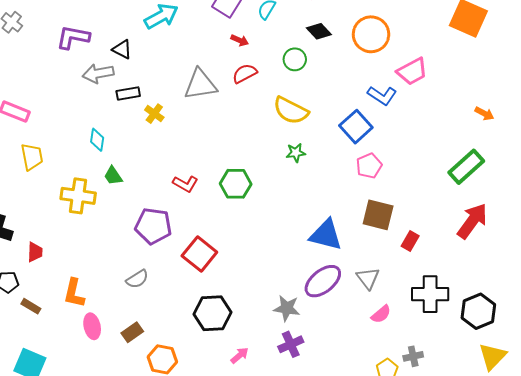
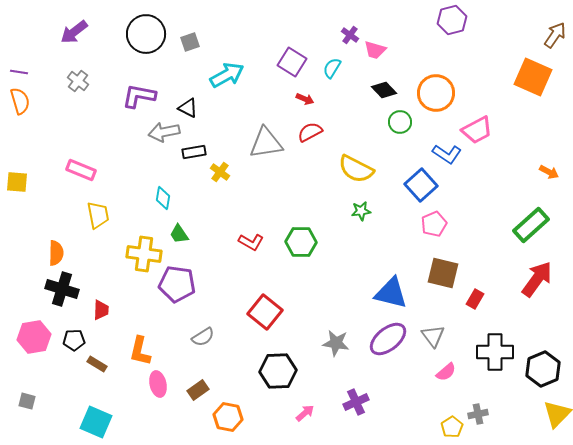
green circle: (295, 59) -> (400, 122), moved
purple pentagon: (153, 226) -> (177, 284), moved
gray star: (287, 308) -> (336, 343), moved

